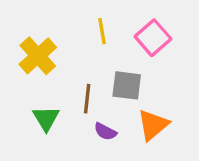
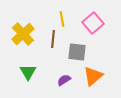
brown line: (87, 99) -> (53, 39), moved
purple semicircle: (105, 132) -> (64, 80), turned 120

